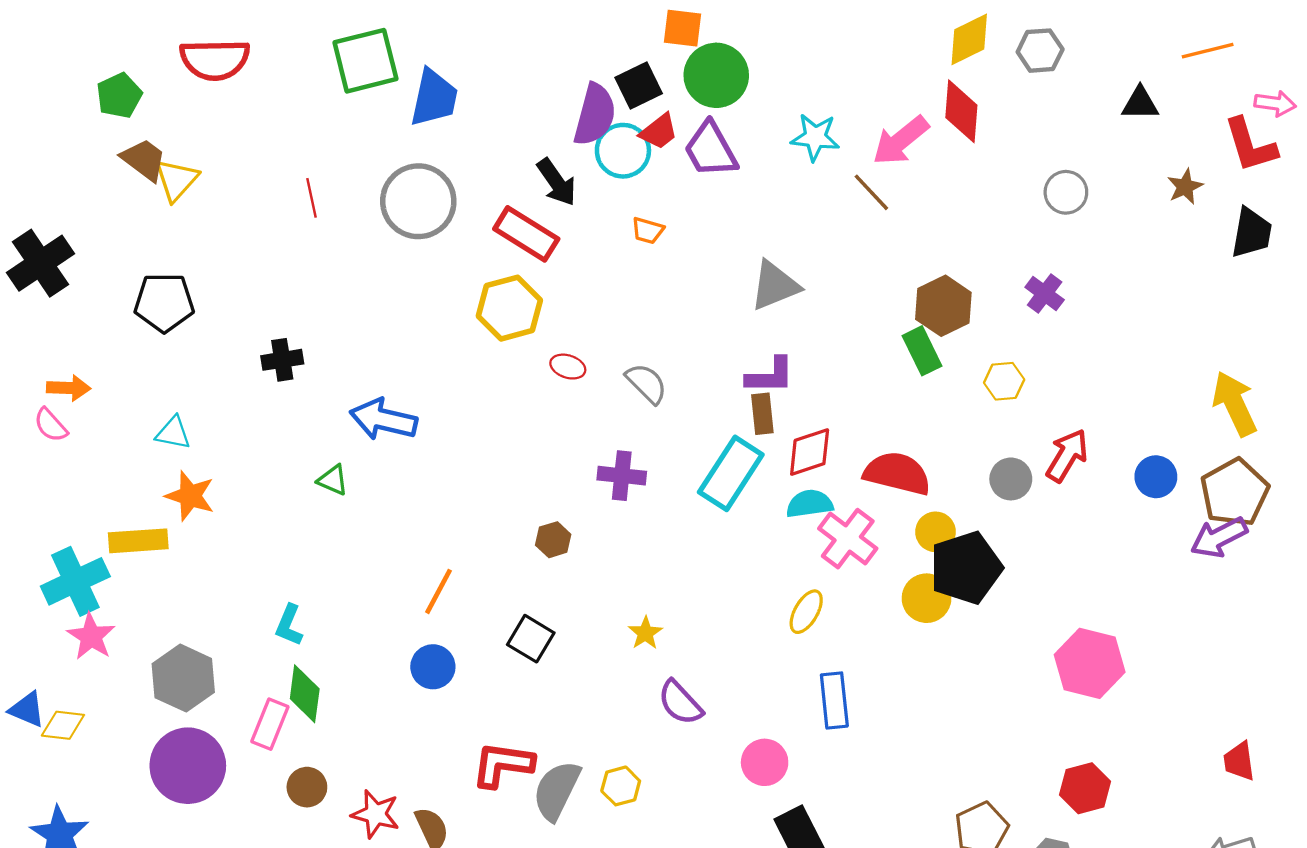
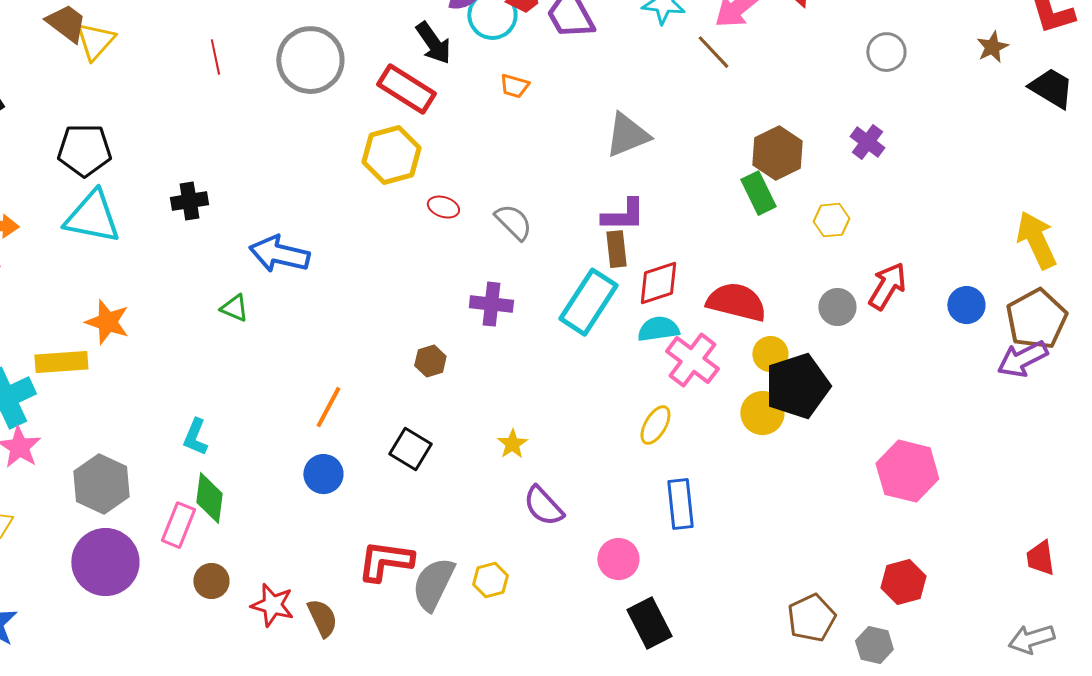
black trapezoid: (1251, 233) -> (1051, 88), turned -69
cyan triangle: (173, 433) -> (92, 217), moved, size x1.8

